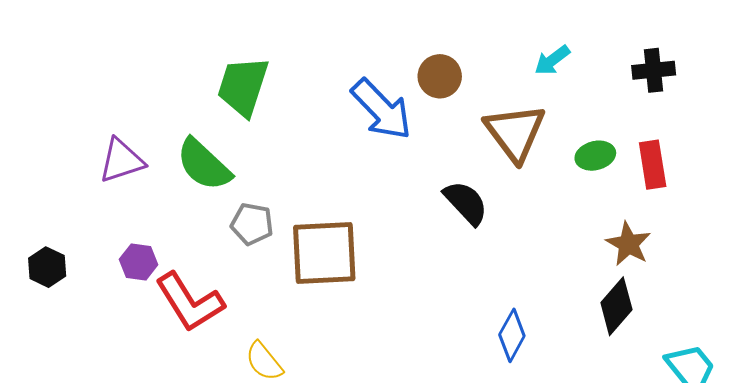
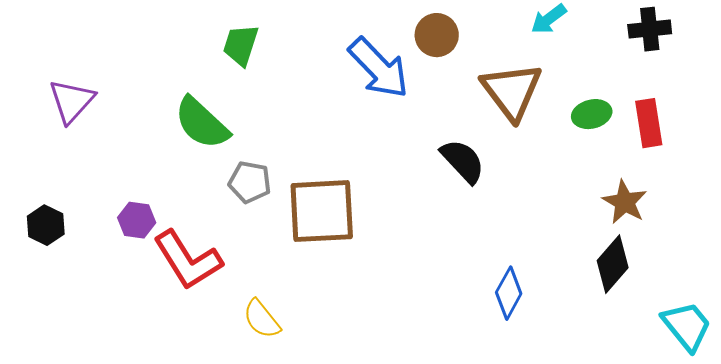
green trapezoid: (243, 86) -> (241, 45), size x0.7
purple triangle: (121, 161) -> (72, 101), moved, turned -30

